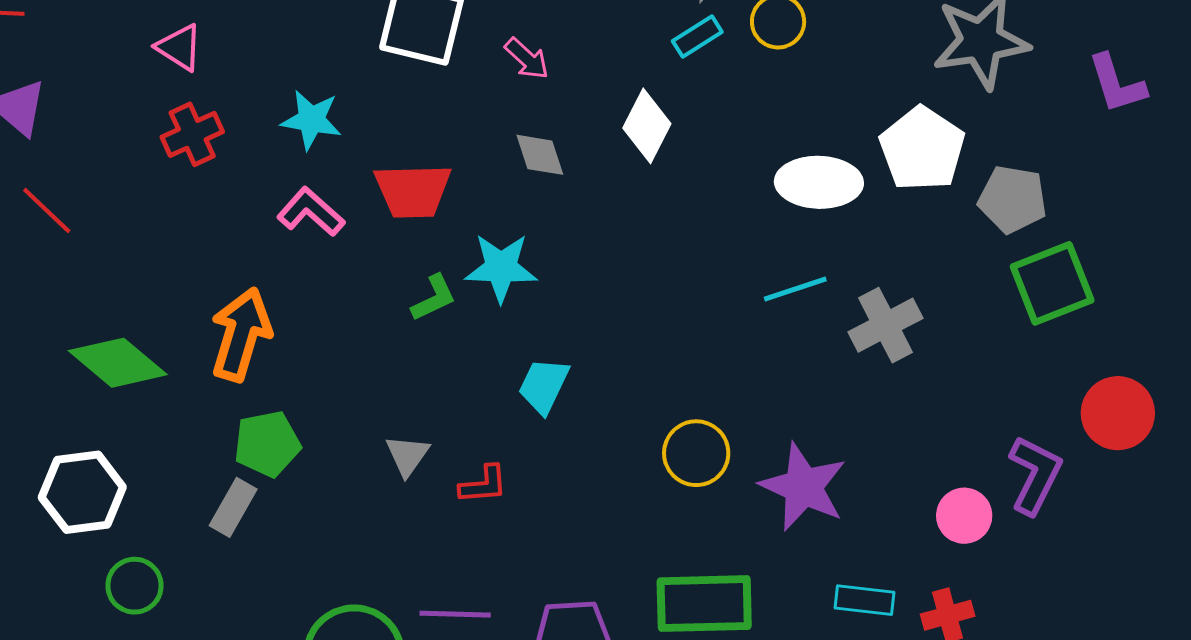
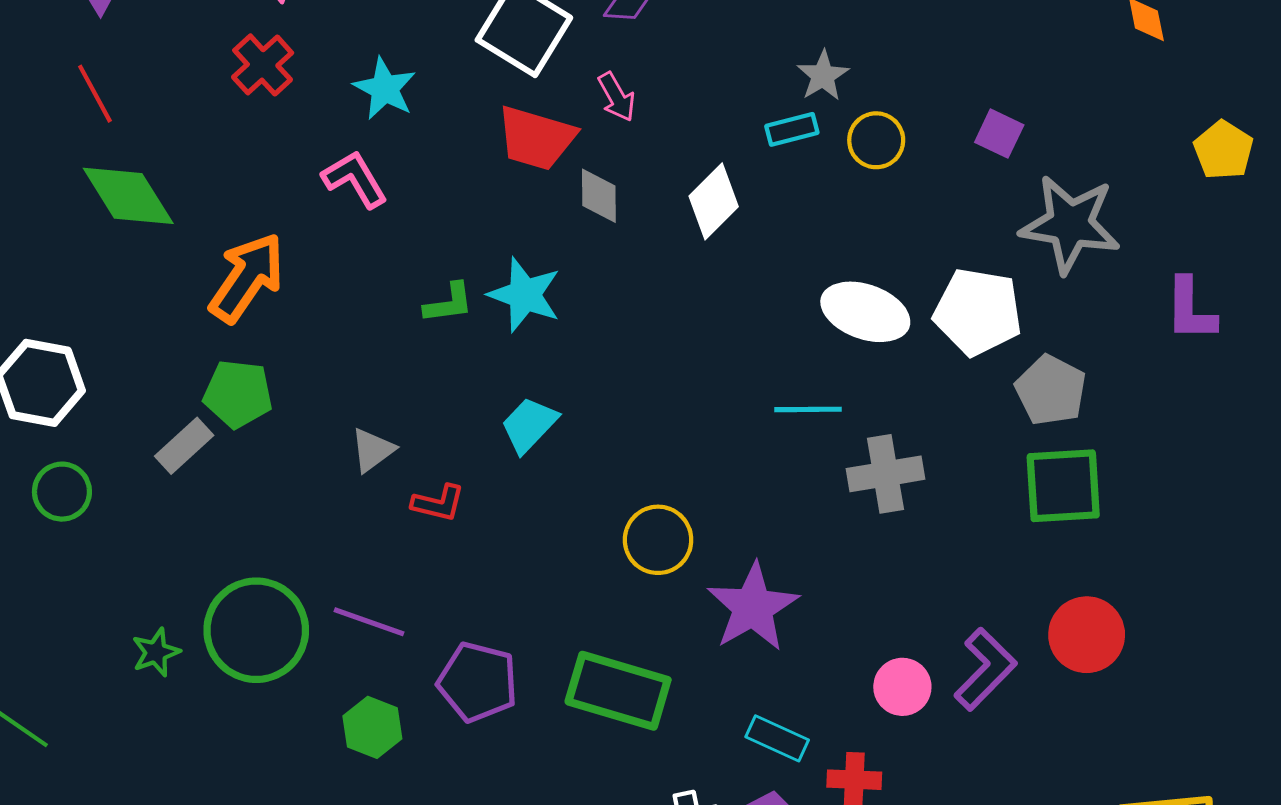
red cross: (192, 134) -> (263, 65), turned -36
white pentagon: (922, 149) -> (978, 312), turned 30
red trapezoid: (413, 191) -> (536, 138), moved
green diamond: (118, 363) -> (128, 196), moved

